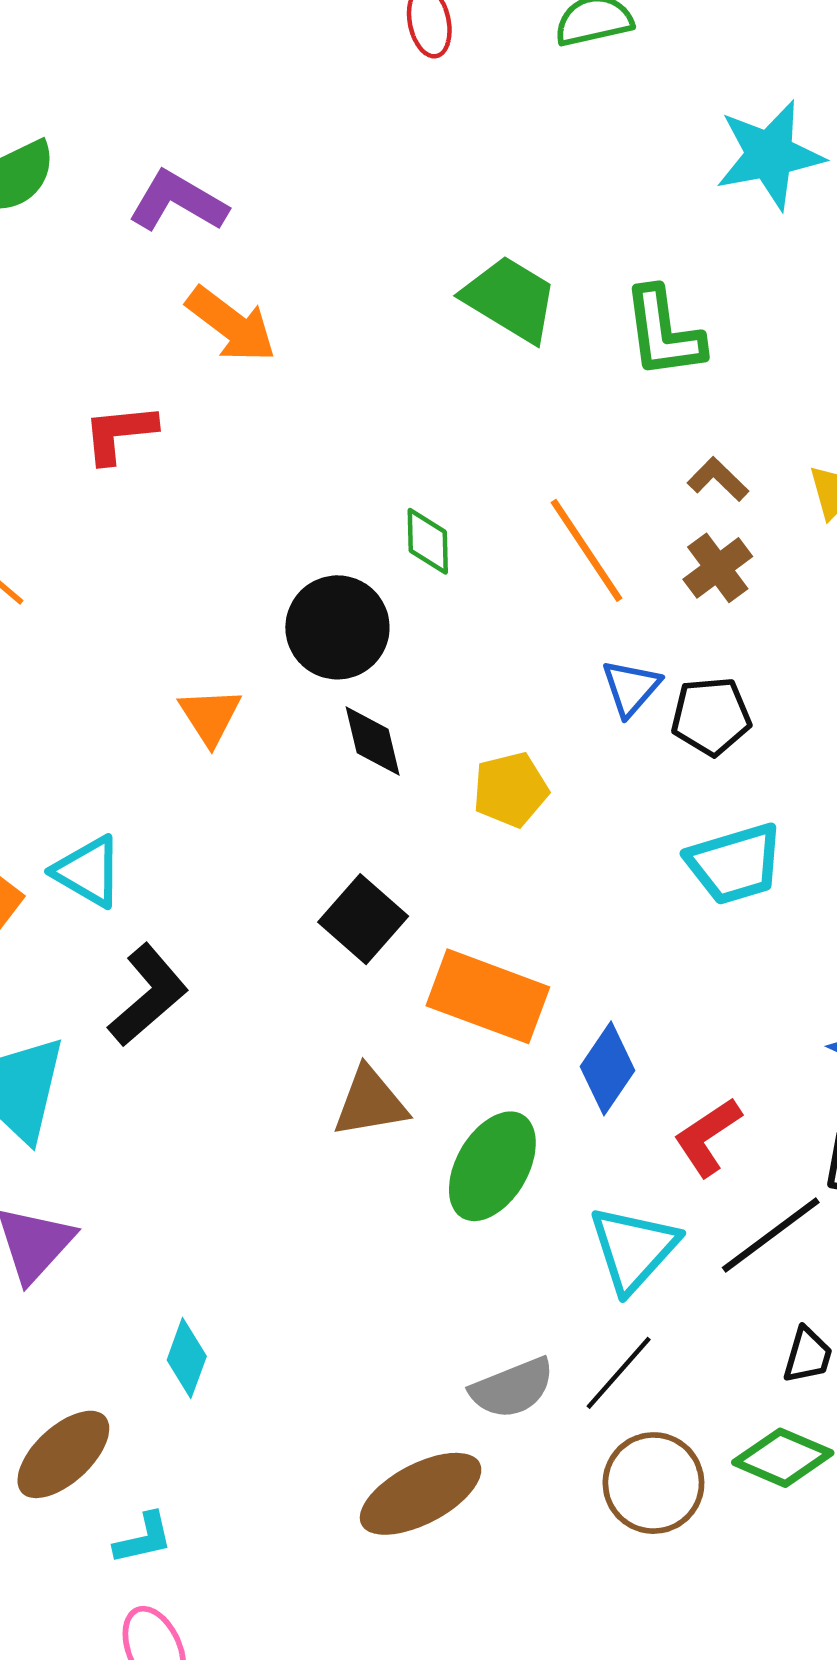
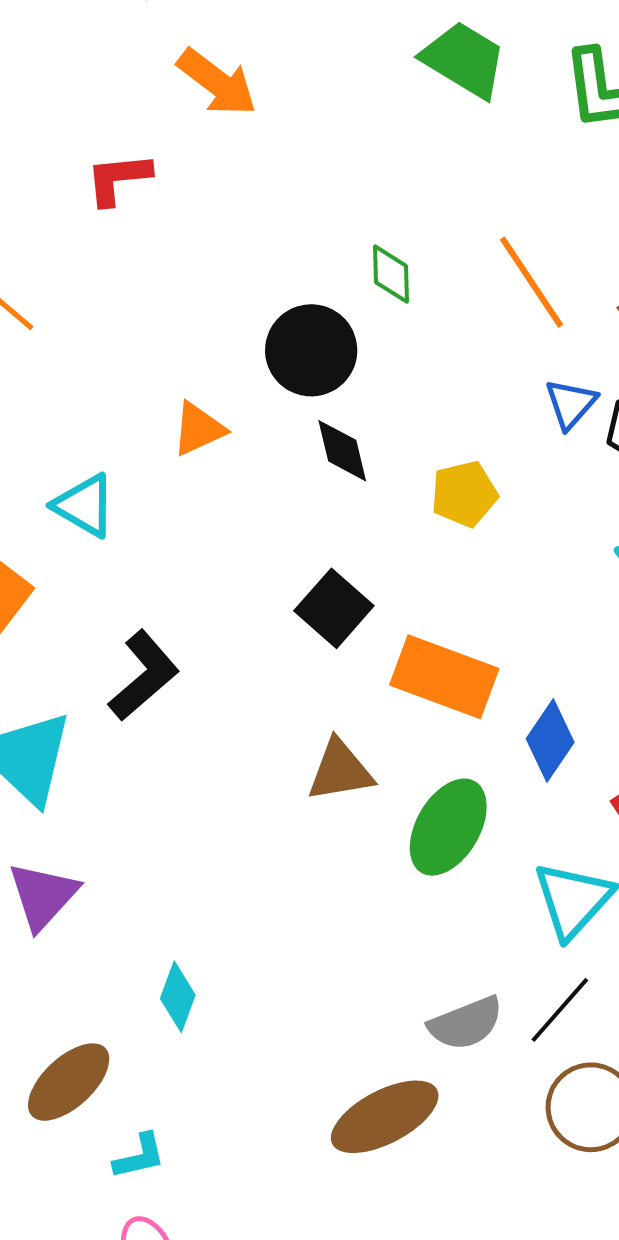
orange triangle: (210, 716) -> (198, 429), turned 38
cyan triangle: (88, 872) -> (84, 506), moved

